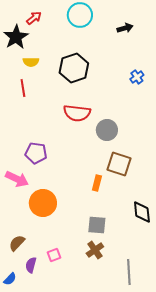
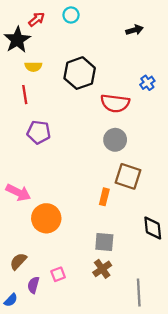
cyan circle: (80, 15) -> (71, 15), moved, size x0.6
red semicircle: (77, 113) -> (115, 103), moved
purple pentagon: (36, 153) -> (39, 132), moved

